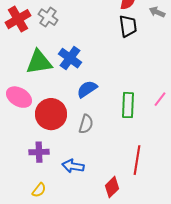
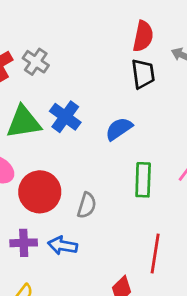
blue semicircle: (87, 89) -> (119, 129), moved
blue arrow: (73, 166) -> (63, 246), moved

